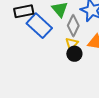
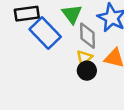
gray diamond: (73, 26) -> (88, 36), turned -30

